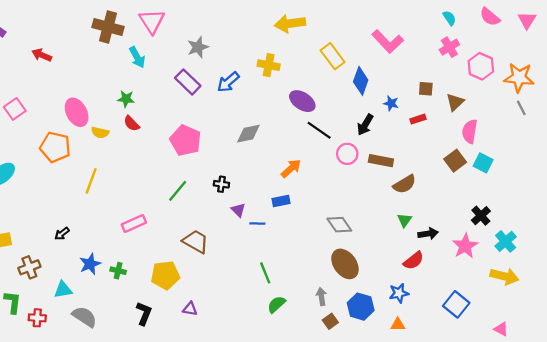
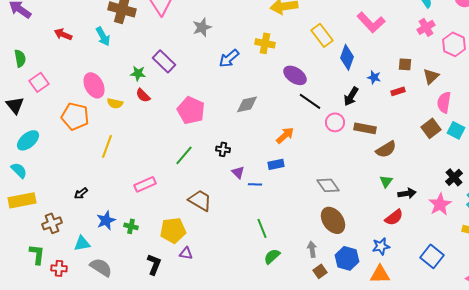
cyan arrow: (137, 57) -> (103, 36), moved
purple rectangle: (188, 82) -> (164, 61), moved
purple triangle: (190, 309) -> (186, 253), moved
orange triangle: (398, 325) -> (380, 274), size x1.5

